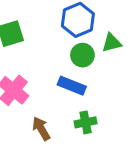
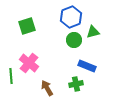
blue rectangle: (72, 86) -> (87, 66), moved

